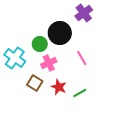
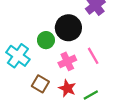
pink cross: (49, 63) -> (67, 61), moved

